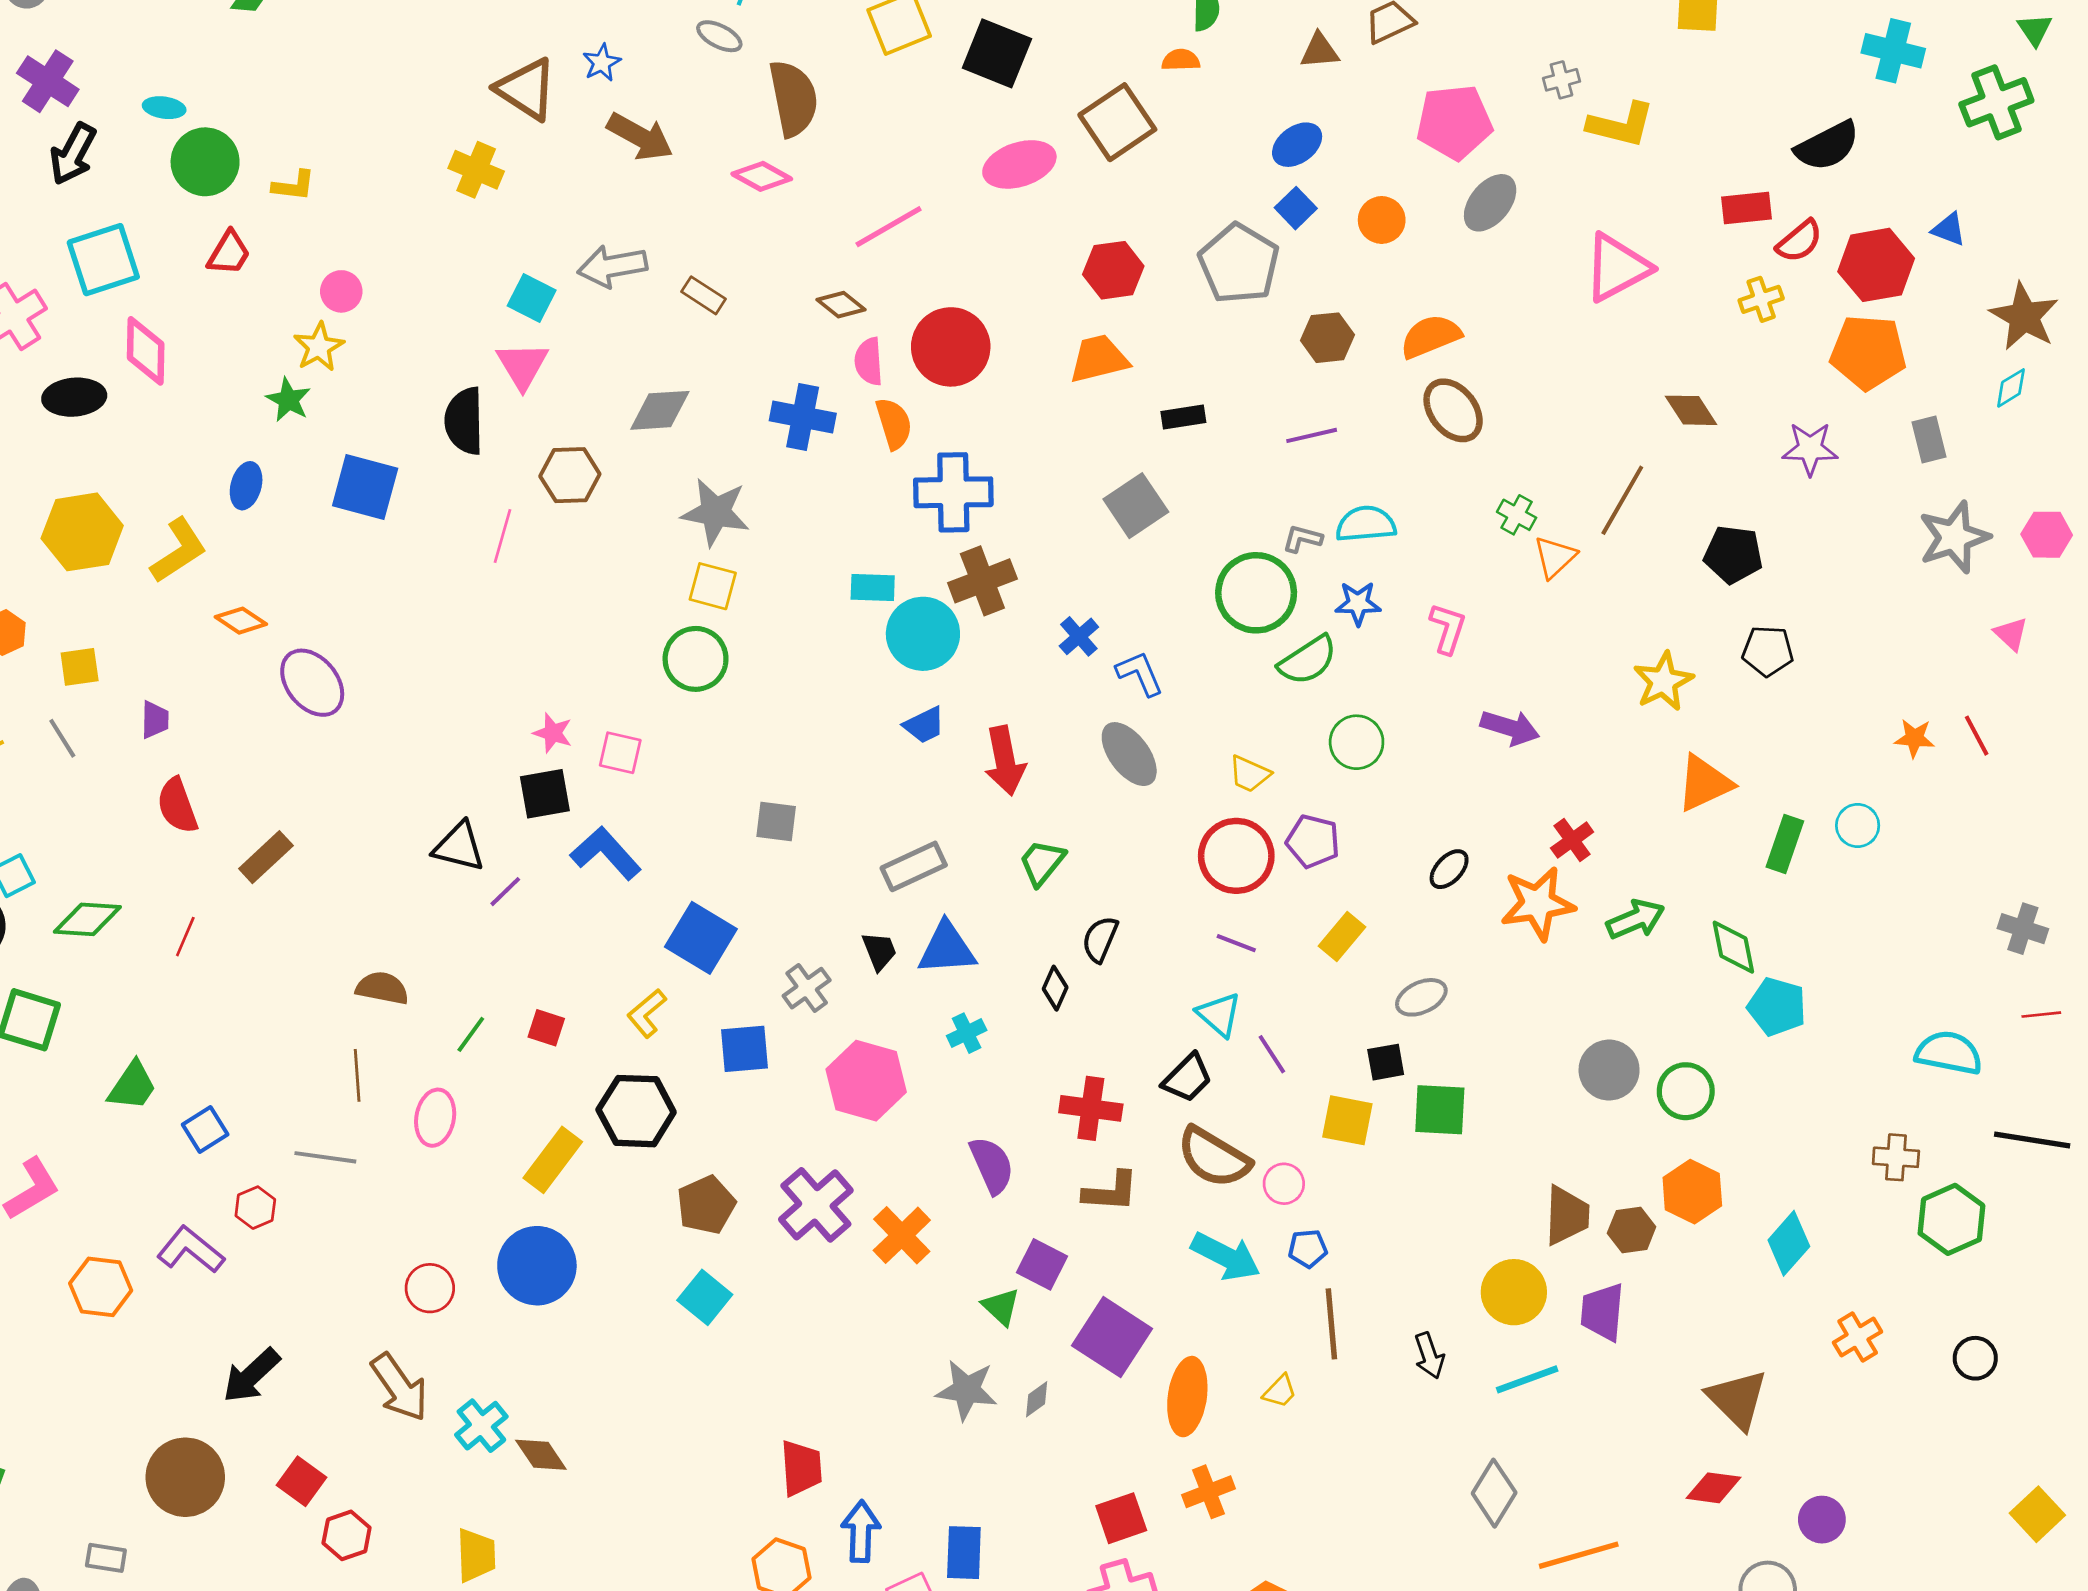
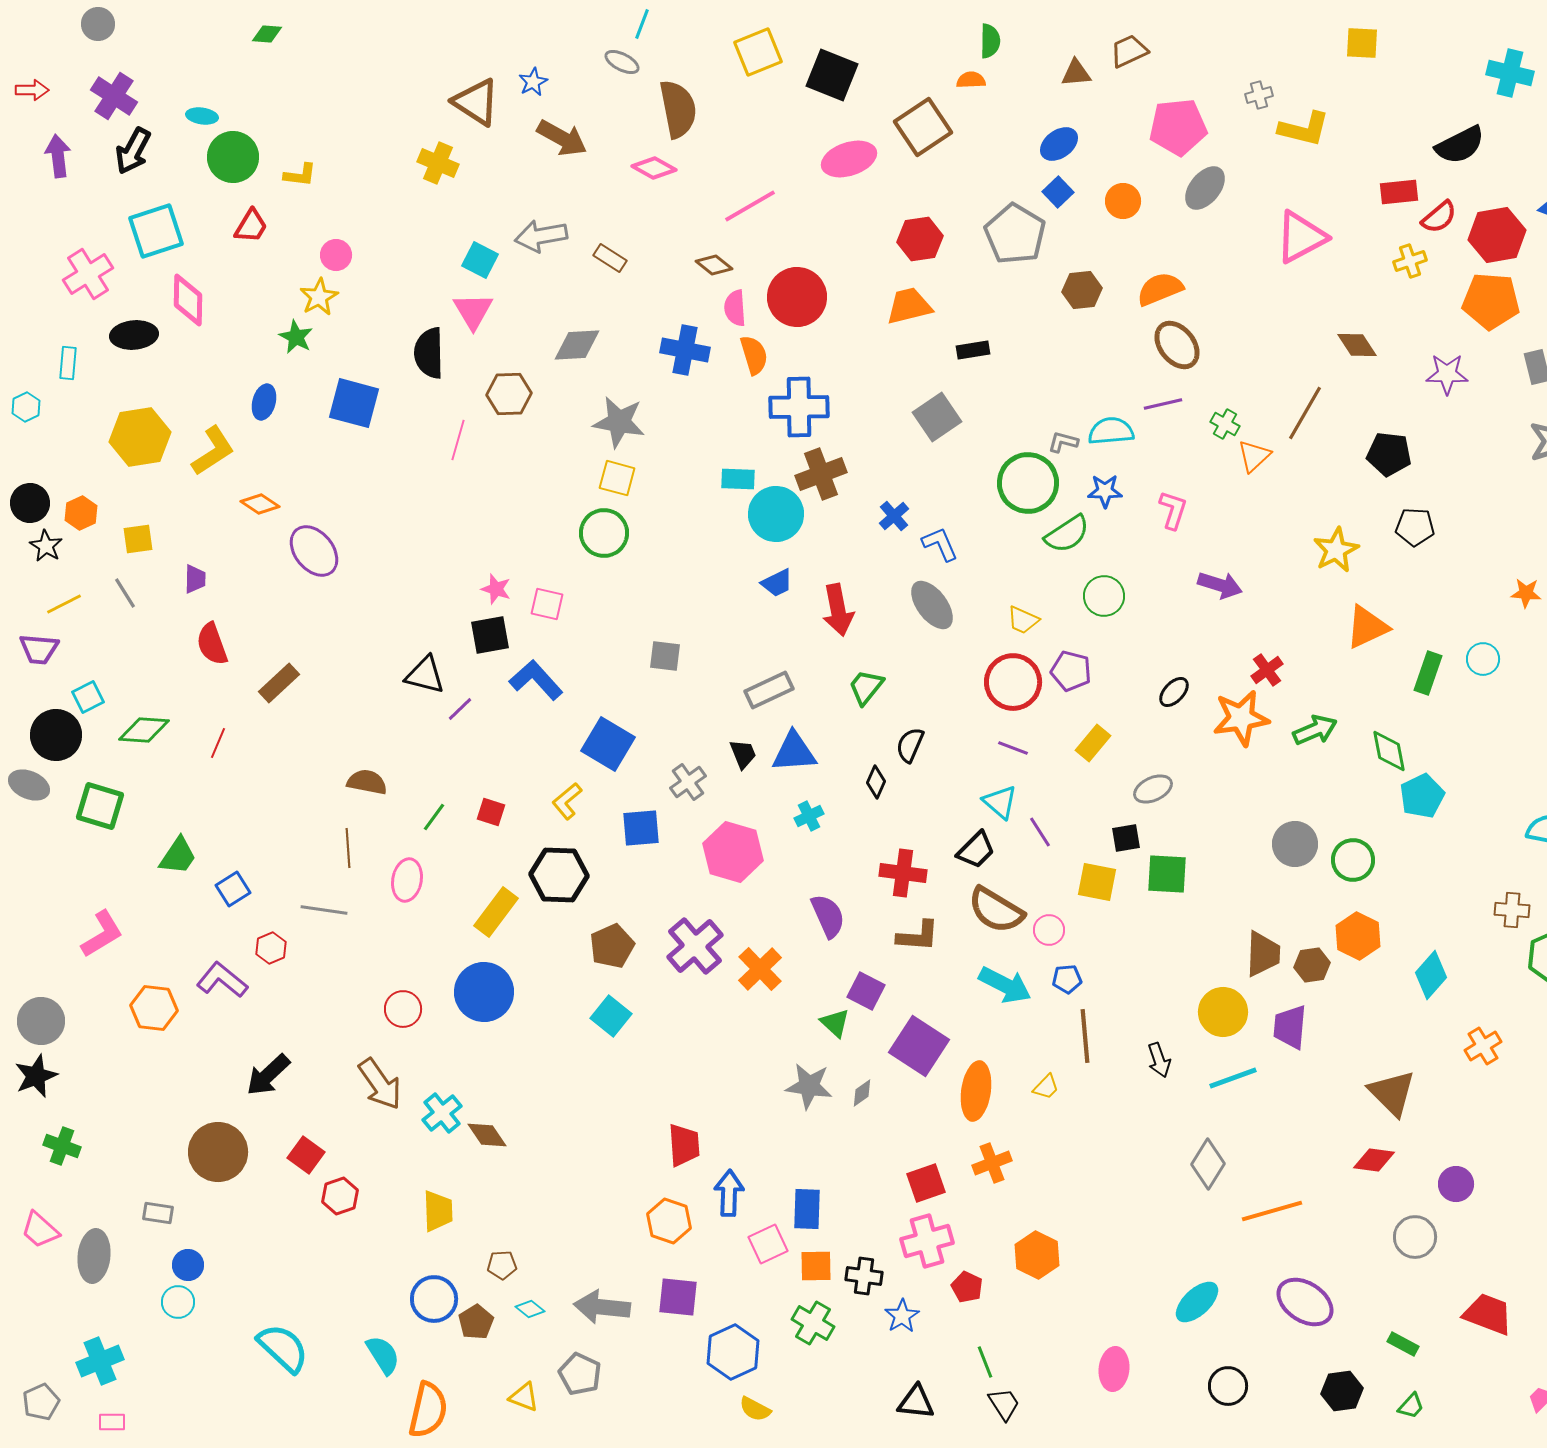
purple line: (1312, 435) -> (1163, 404), moved
cyan pentagon: (1777, 1007) -> (1422, 796), turned 30

